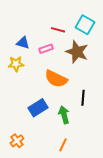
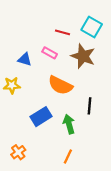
blue triangle: (23, 43) -> (25, 59), moved
pink rectangle: (46, 49) -> (50, 53), turned 48
yellow star: (16, 64) -> (12, 85), moved

